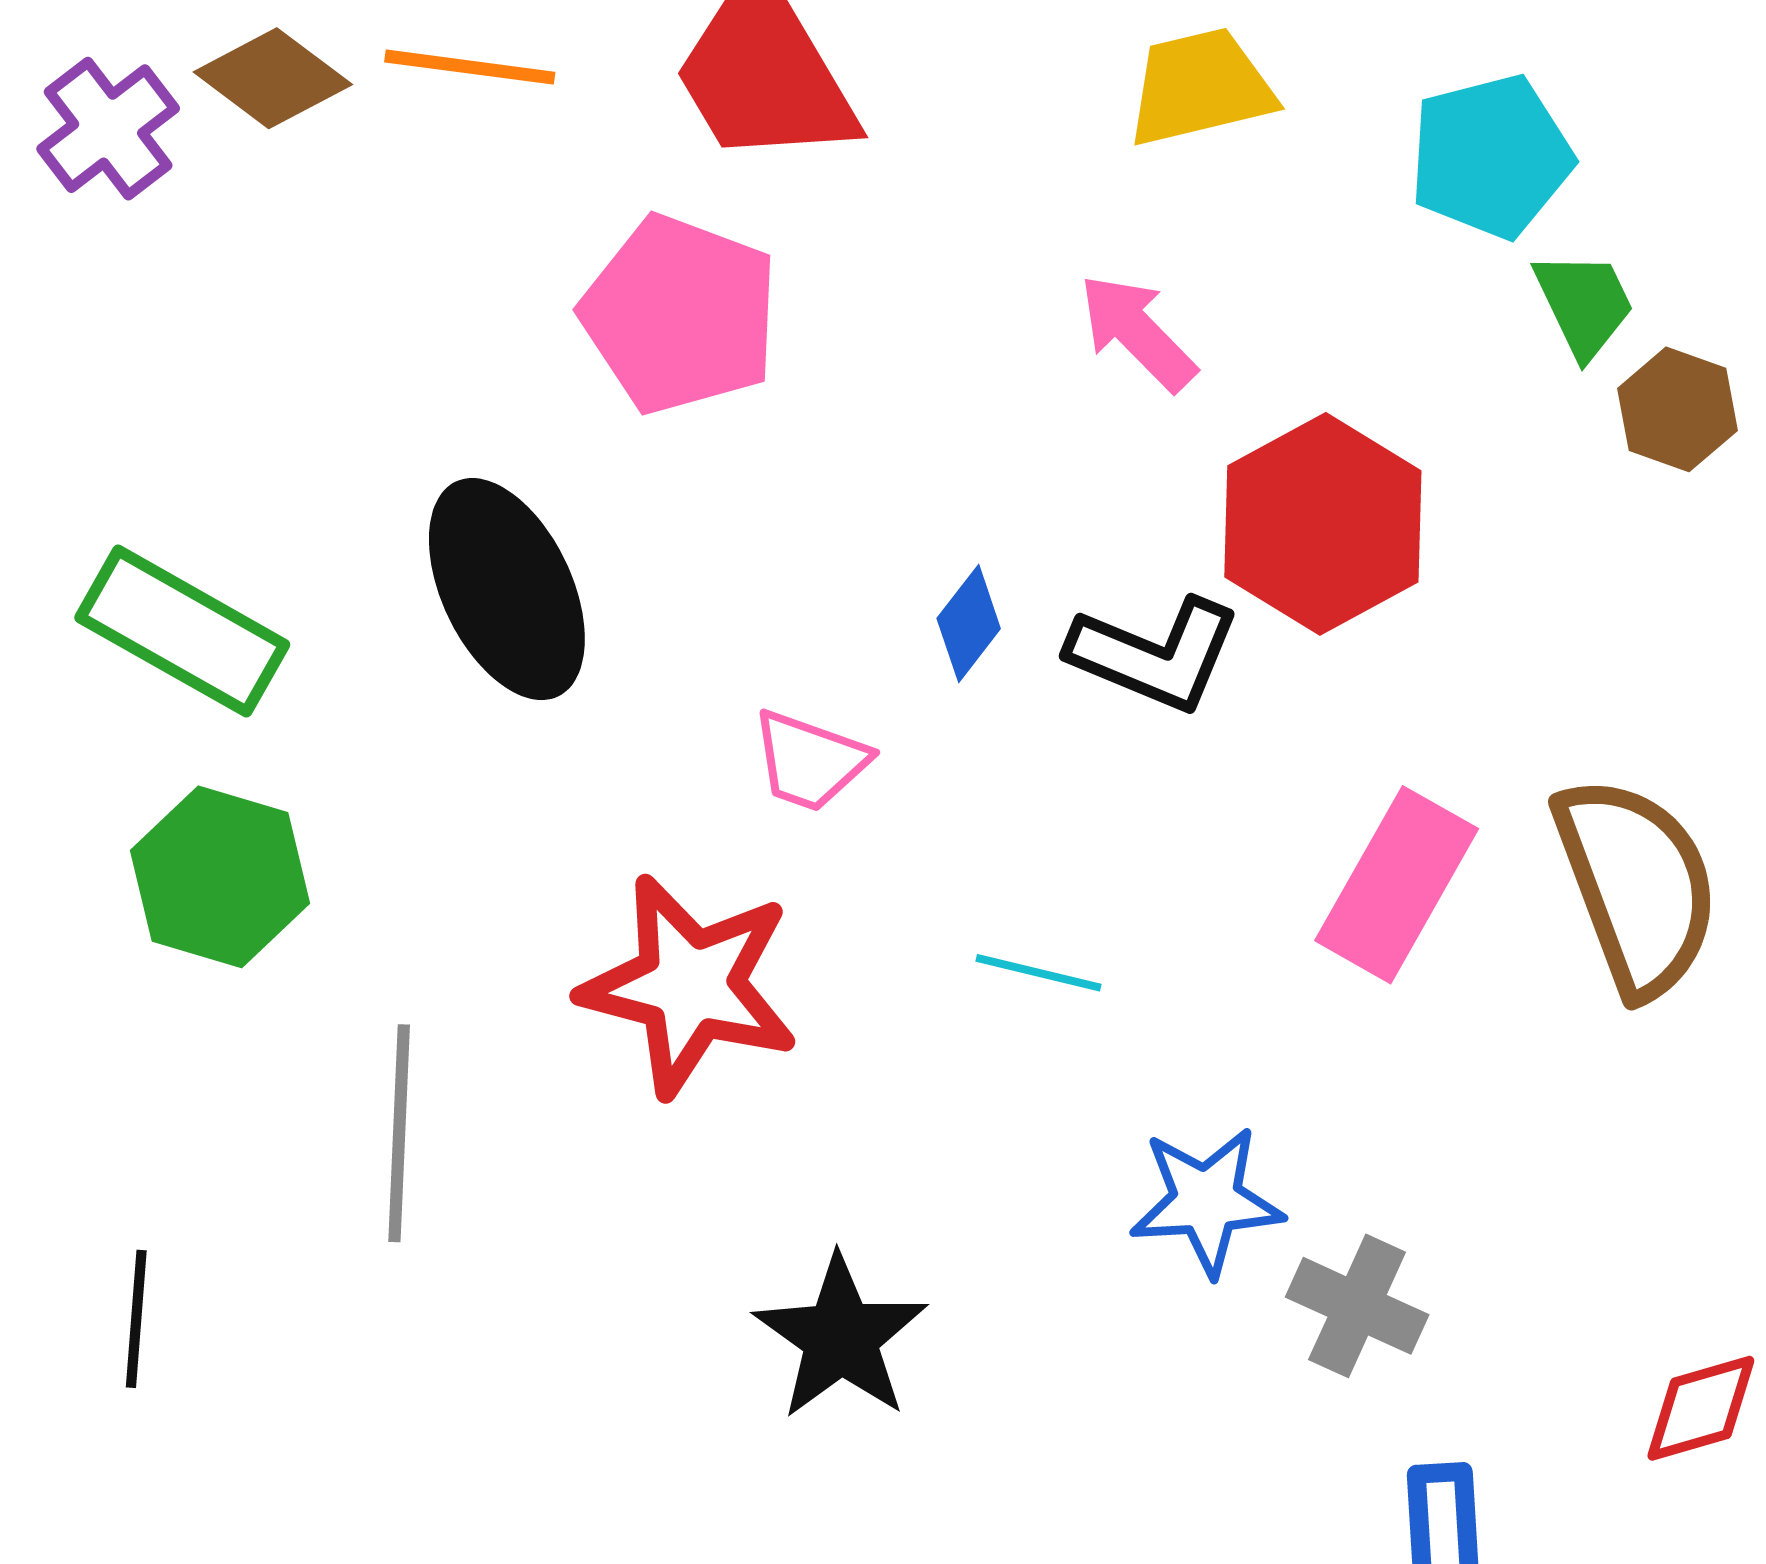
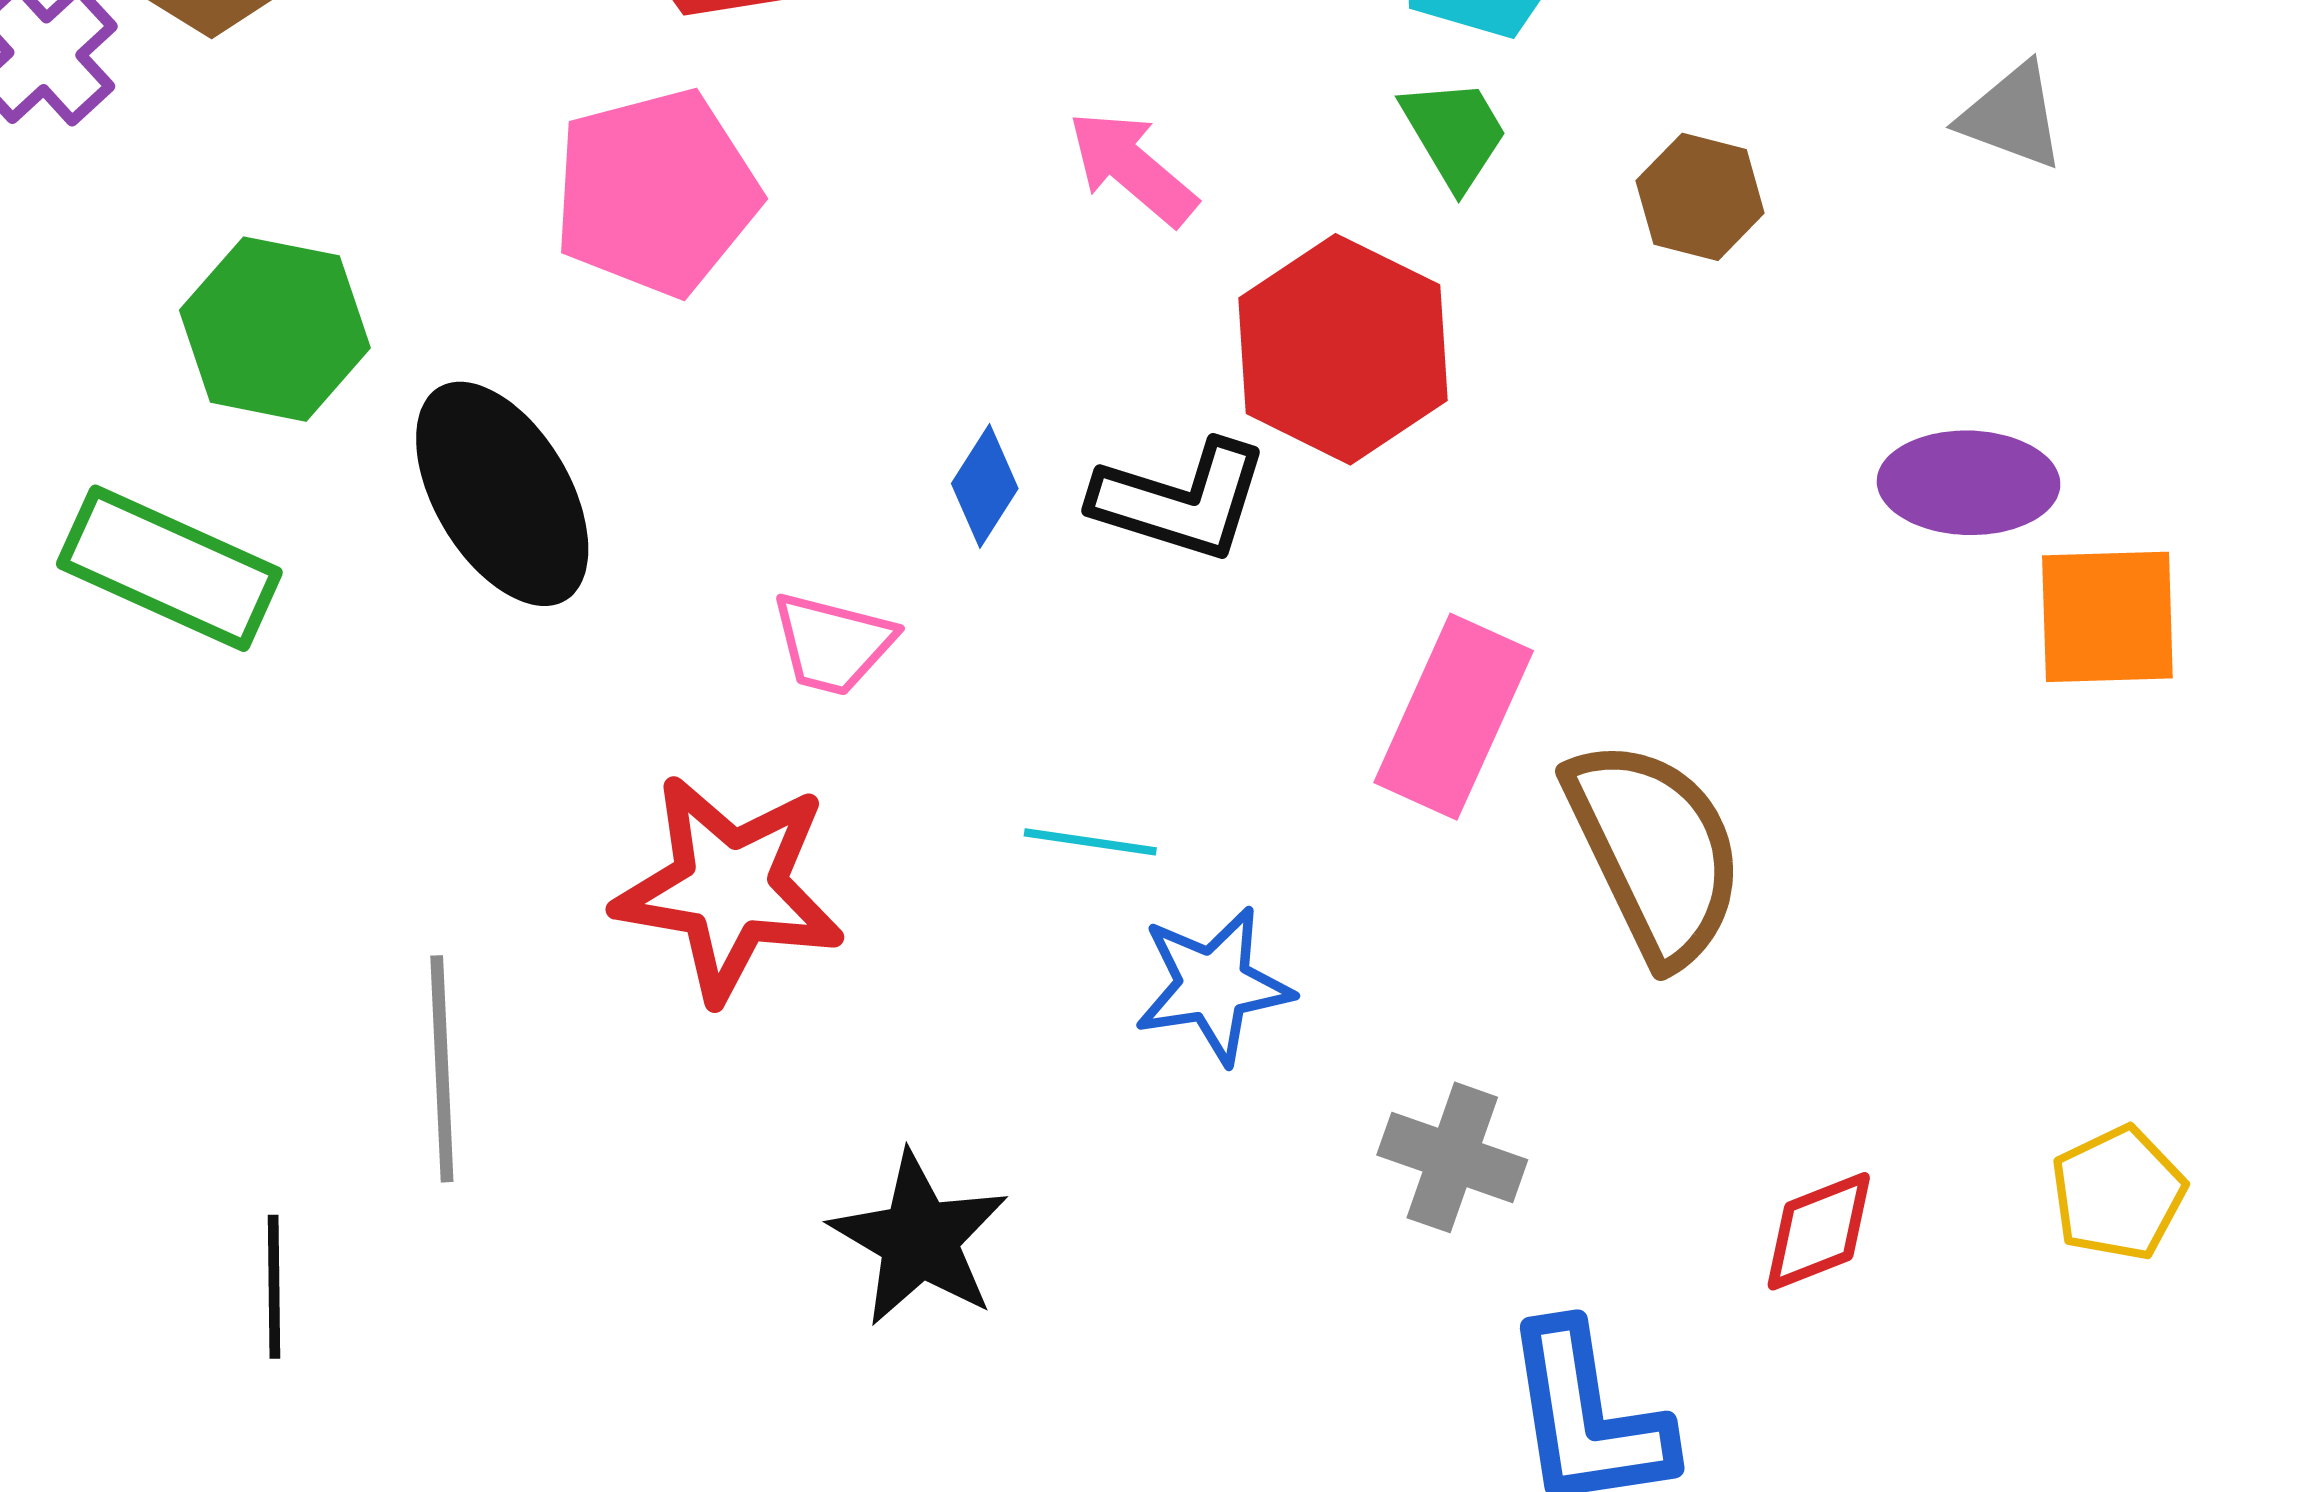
green trapezoid: (1584, 304) -> (1455, 133), moved
pink pentagon: (680, 314) -> (656, 192), turned -30
green hexagon: (220, 877) -> (275, 329), moved
brown semicircle: (1637, 886) -> (1655, 851), moved
blue star: (1206, 1201) -> (1213, 985), moved
black line: (136, 1319) -> (274, 1287), moved

